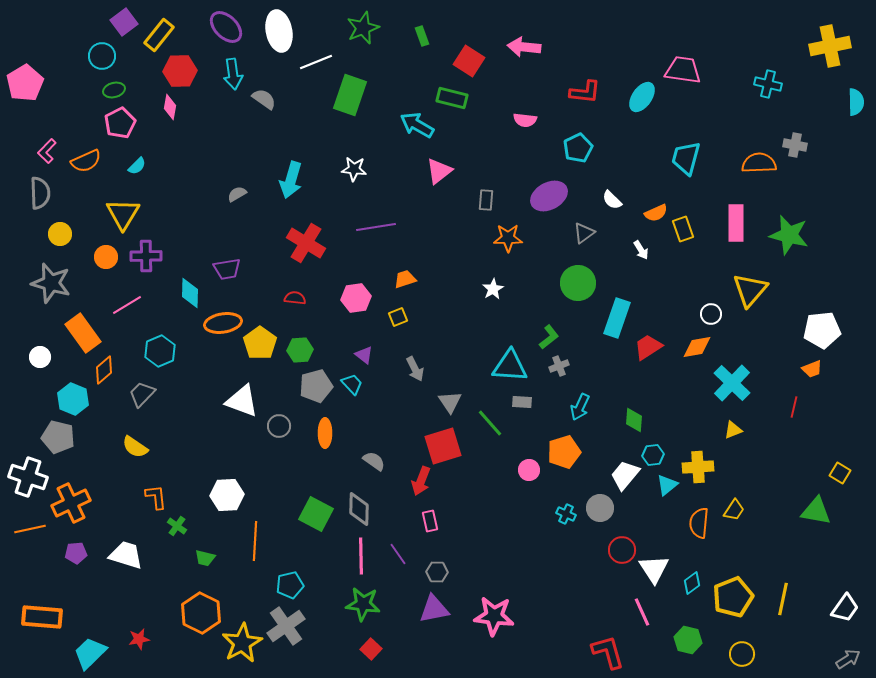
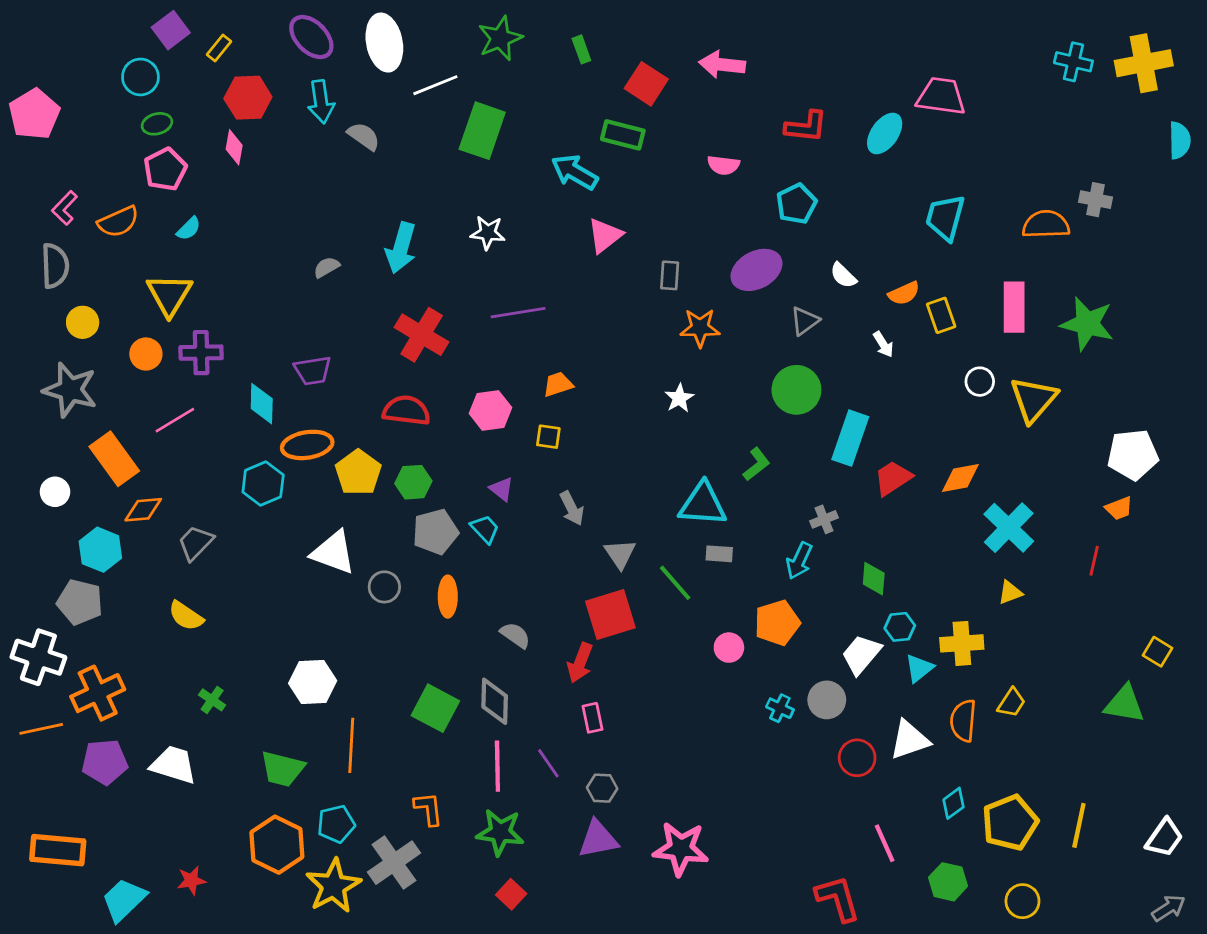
yellow rectangle: (159, 35) -> (219, 48), size x0.6
cyan cross: (768, 84) -> (1073, 62), moved
red semicircle: (295, 298) -> (406, 410), size x1.6
white circle: (711, 314) -> (980, 382), moved
yellow square: (398, 317) -> (548, 437), turned 30
cyan hexagon: (160, 351) -> (263, 484), moved
gray cross: (559, 366) -> (824, 519), moved
orange diamond: (104, 370) -> (143, 510), turned 36
orange L-shape: (156, 497) -> (428, 809), moved
green cross: (177, 526) -> (212, 700), moved
purple pentagon: (76, 553) -> (105, 762), size x1.5
green trapezoid: (205, 558) -> (282, 769), size x1.6
white triangle: (654, 569) -> (909, 740), moved, turned 44
cyan pentagon: (290, 585) -> (336, 824), moved

